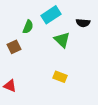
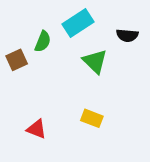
brown square: (14, 47) -> (17, 60), moved
red triangle: (10, 86) -> (37, 129), moved

